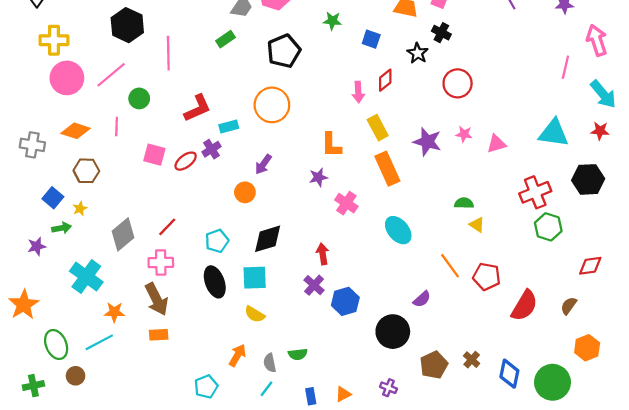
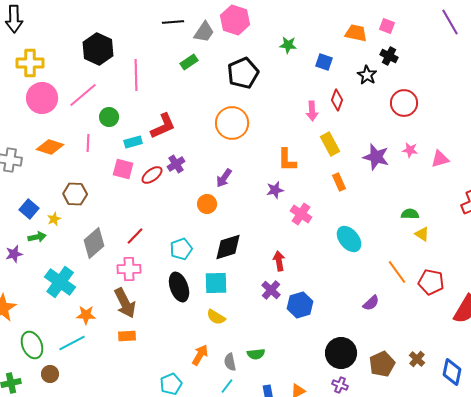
red diamond: (385, 80) -> (337, 100), turned -30
cyan rectangle: (229, 127) -> (133, 142), moved
orange rectangle: (387, 169) -> (339, 182), size x0.6
brown hexagon: (86, 171) -> (75, 194), moved
black circle: (393, 332) -> (341, 353), moved

